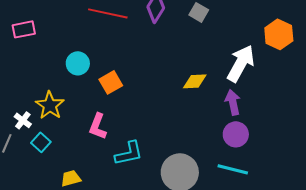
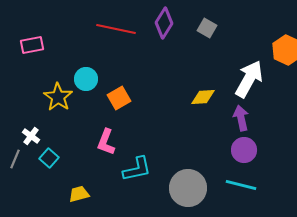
yellow star: (50, 105) -> (58, 97), moved

